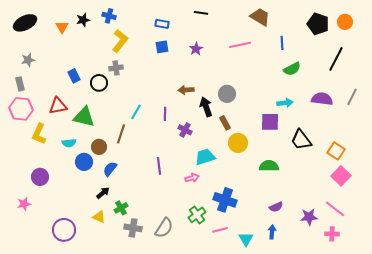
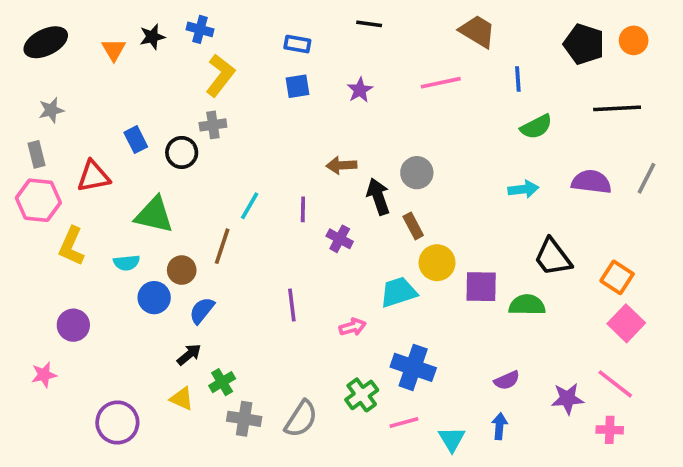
black line: (336, 59) -> (617, 108), turned 60
red triangle: (58, 106) -> (94, 176), moved
purple square: (270, 122) -> (481, 287), moved
cyan trapezoid: (205, 157) -> (398, 292), moved
green semicircle: (269, 166) -> (527, 305), moved

